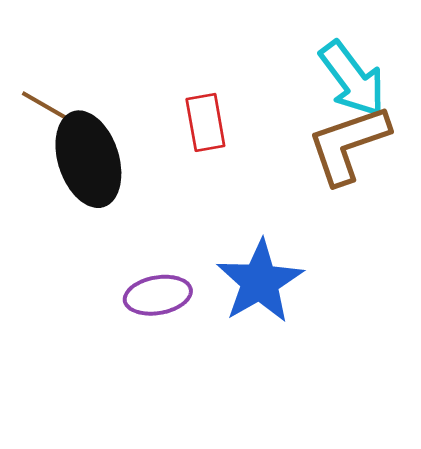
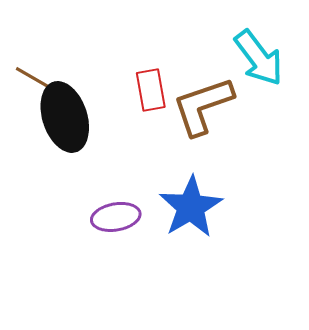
brown L-shape: (348, 144) -> (203, 106), moved

